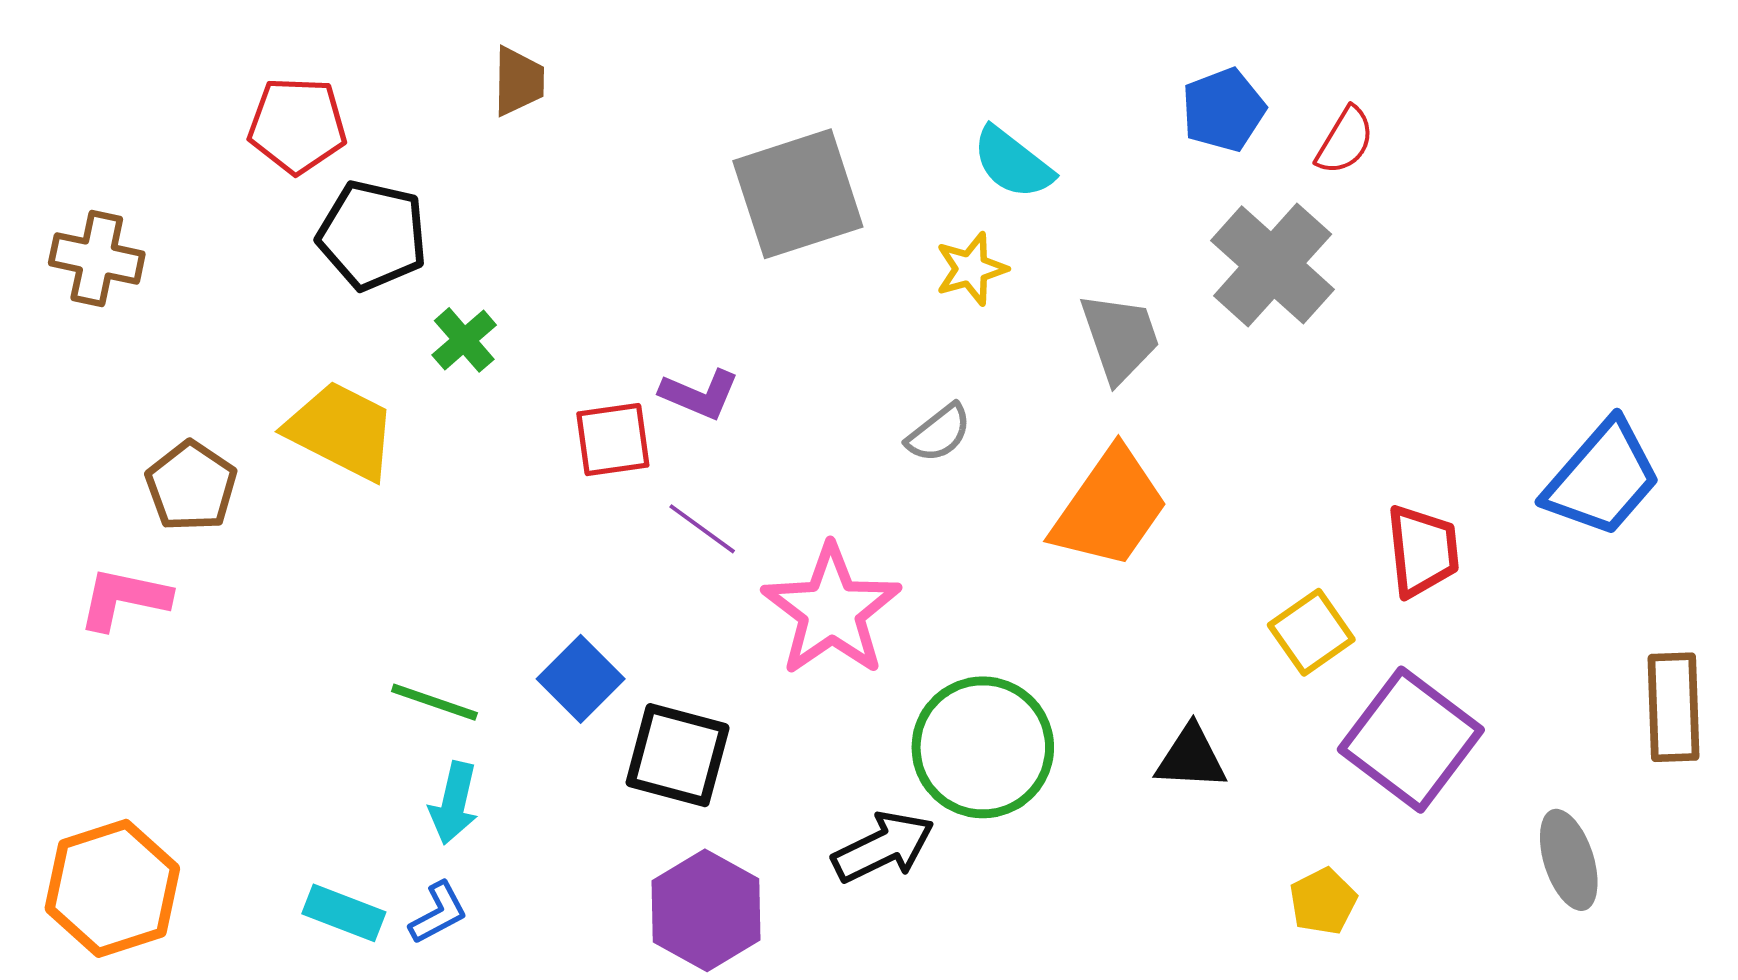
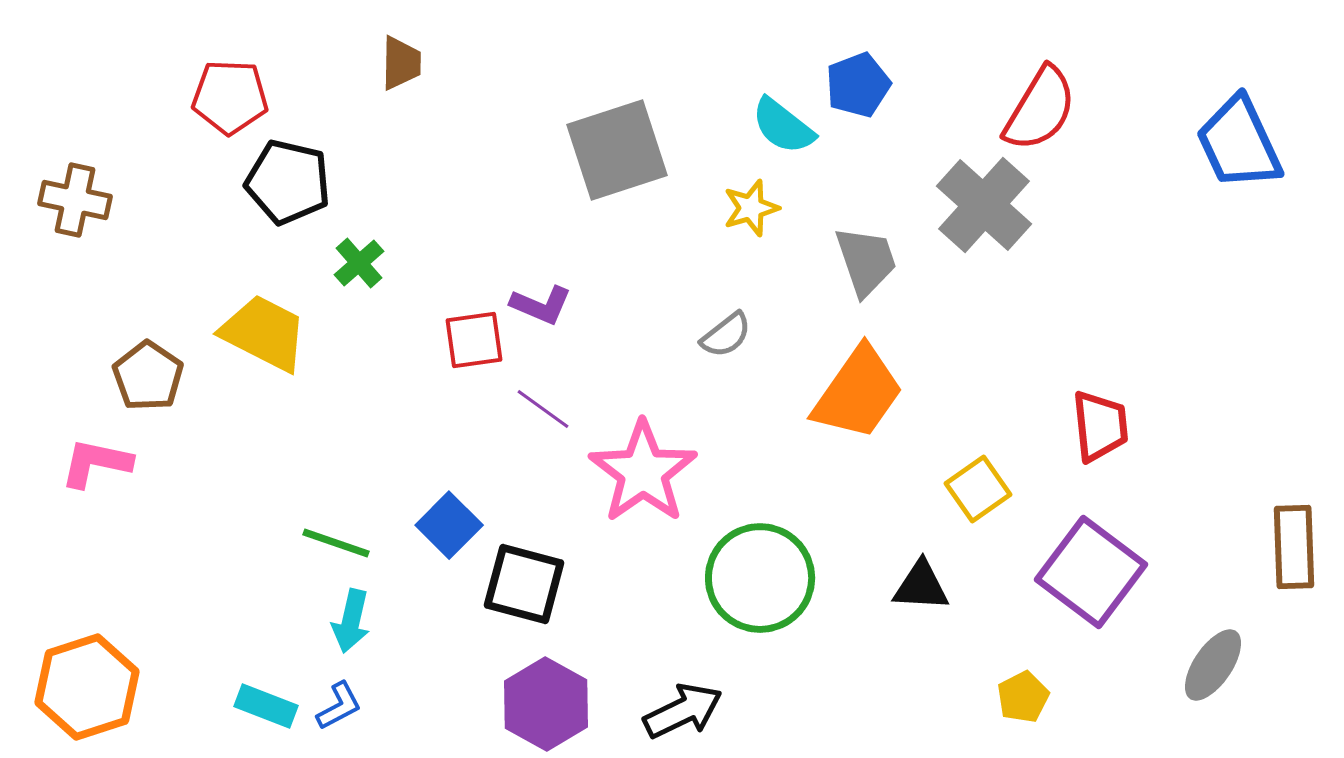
blue pentagon: (1223, 110) -> (858, 85), moved
red semicircle: (1345, 141) -> (1040, 109), size x1.6
blue trapezoid: (1602, 478) -> (1239, 143), moved, turned 114
yellow square: (1311, 632) -> (978, 489), moved
black arrow: (883, 847) -> (683, 711), moved
gray ellipse: (1569, 860) -> (1213, 665), turned 52

